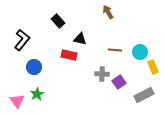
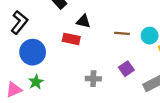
blue circle: (34, 67) -> (33, 52), size x1.5
gray cross: (102, 74) -> (93, 79), moved
pink triangle: (17, 101) -> (14, 90), turned 42

